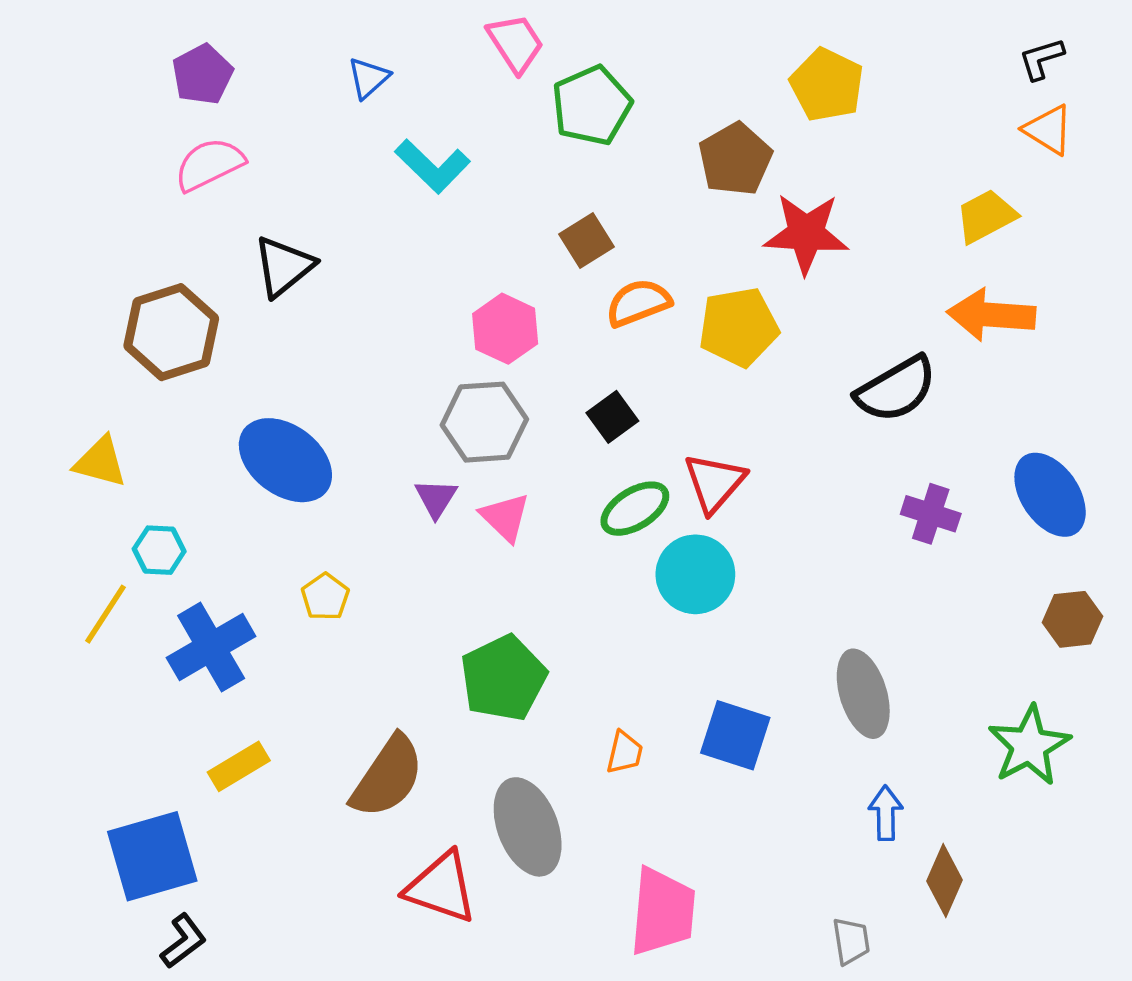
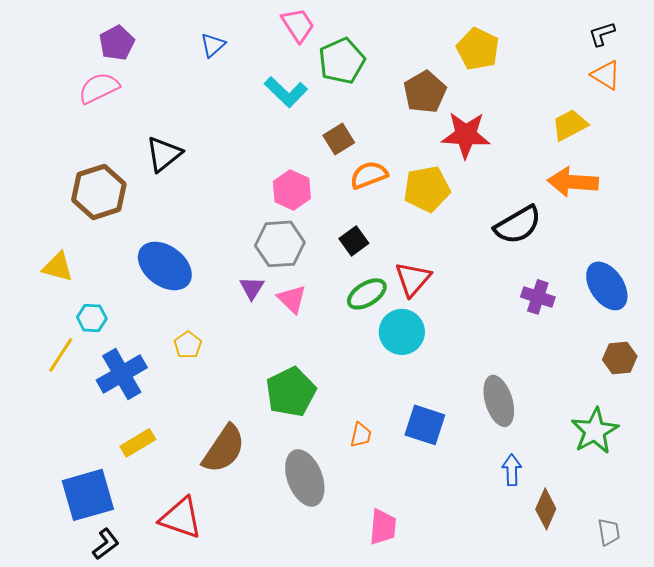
pink semicircle: (209, 164) -> (99, 88), moved
cyan L-shape: (432, 166) -> (286, 92), moved
red triangle: (441, 887) -> (181, 518), moved
pink trapezoid: (663, 912) -> (383, 527), size x0.7
gray trapezoid: (851, 941) -> (609, 532), moved

